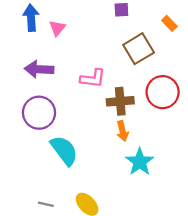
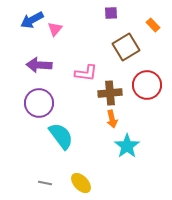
blue arrow: (31, 18) -> (32, 20), turned -115

